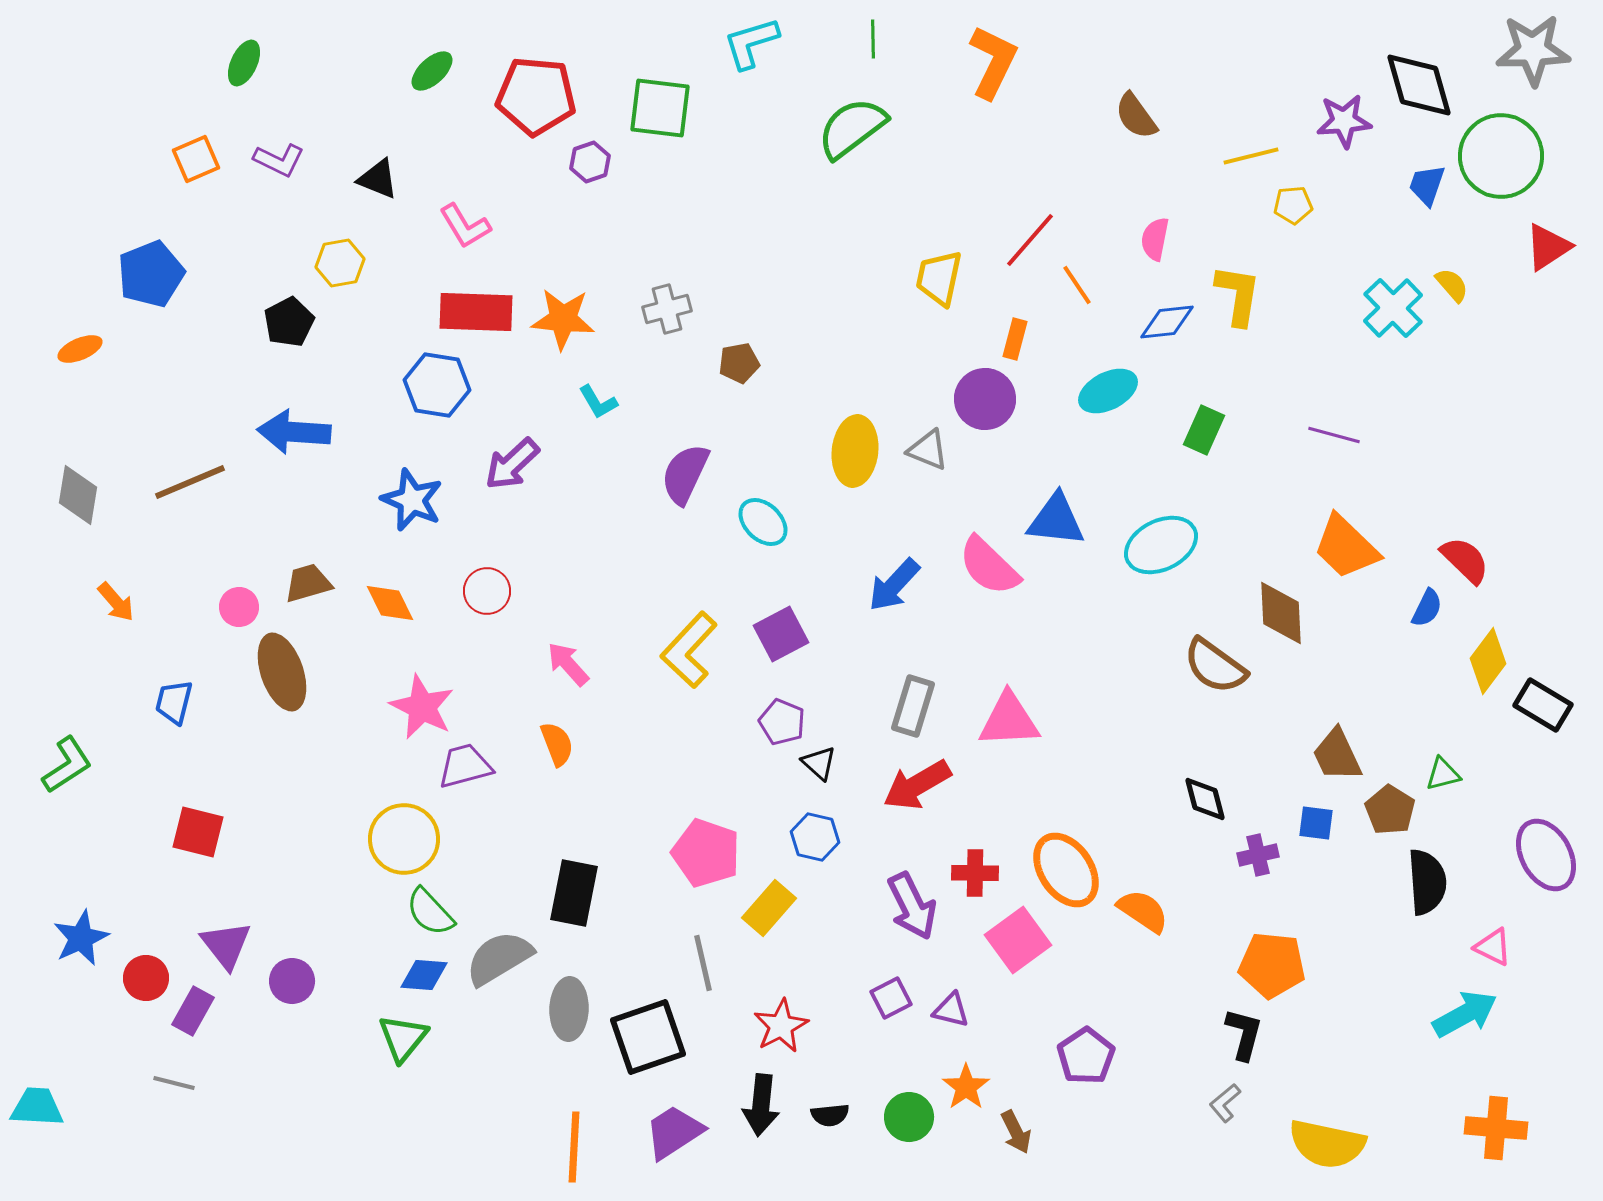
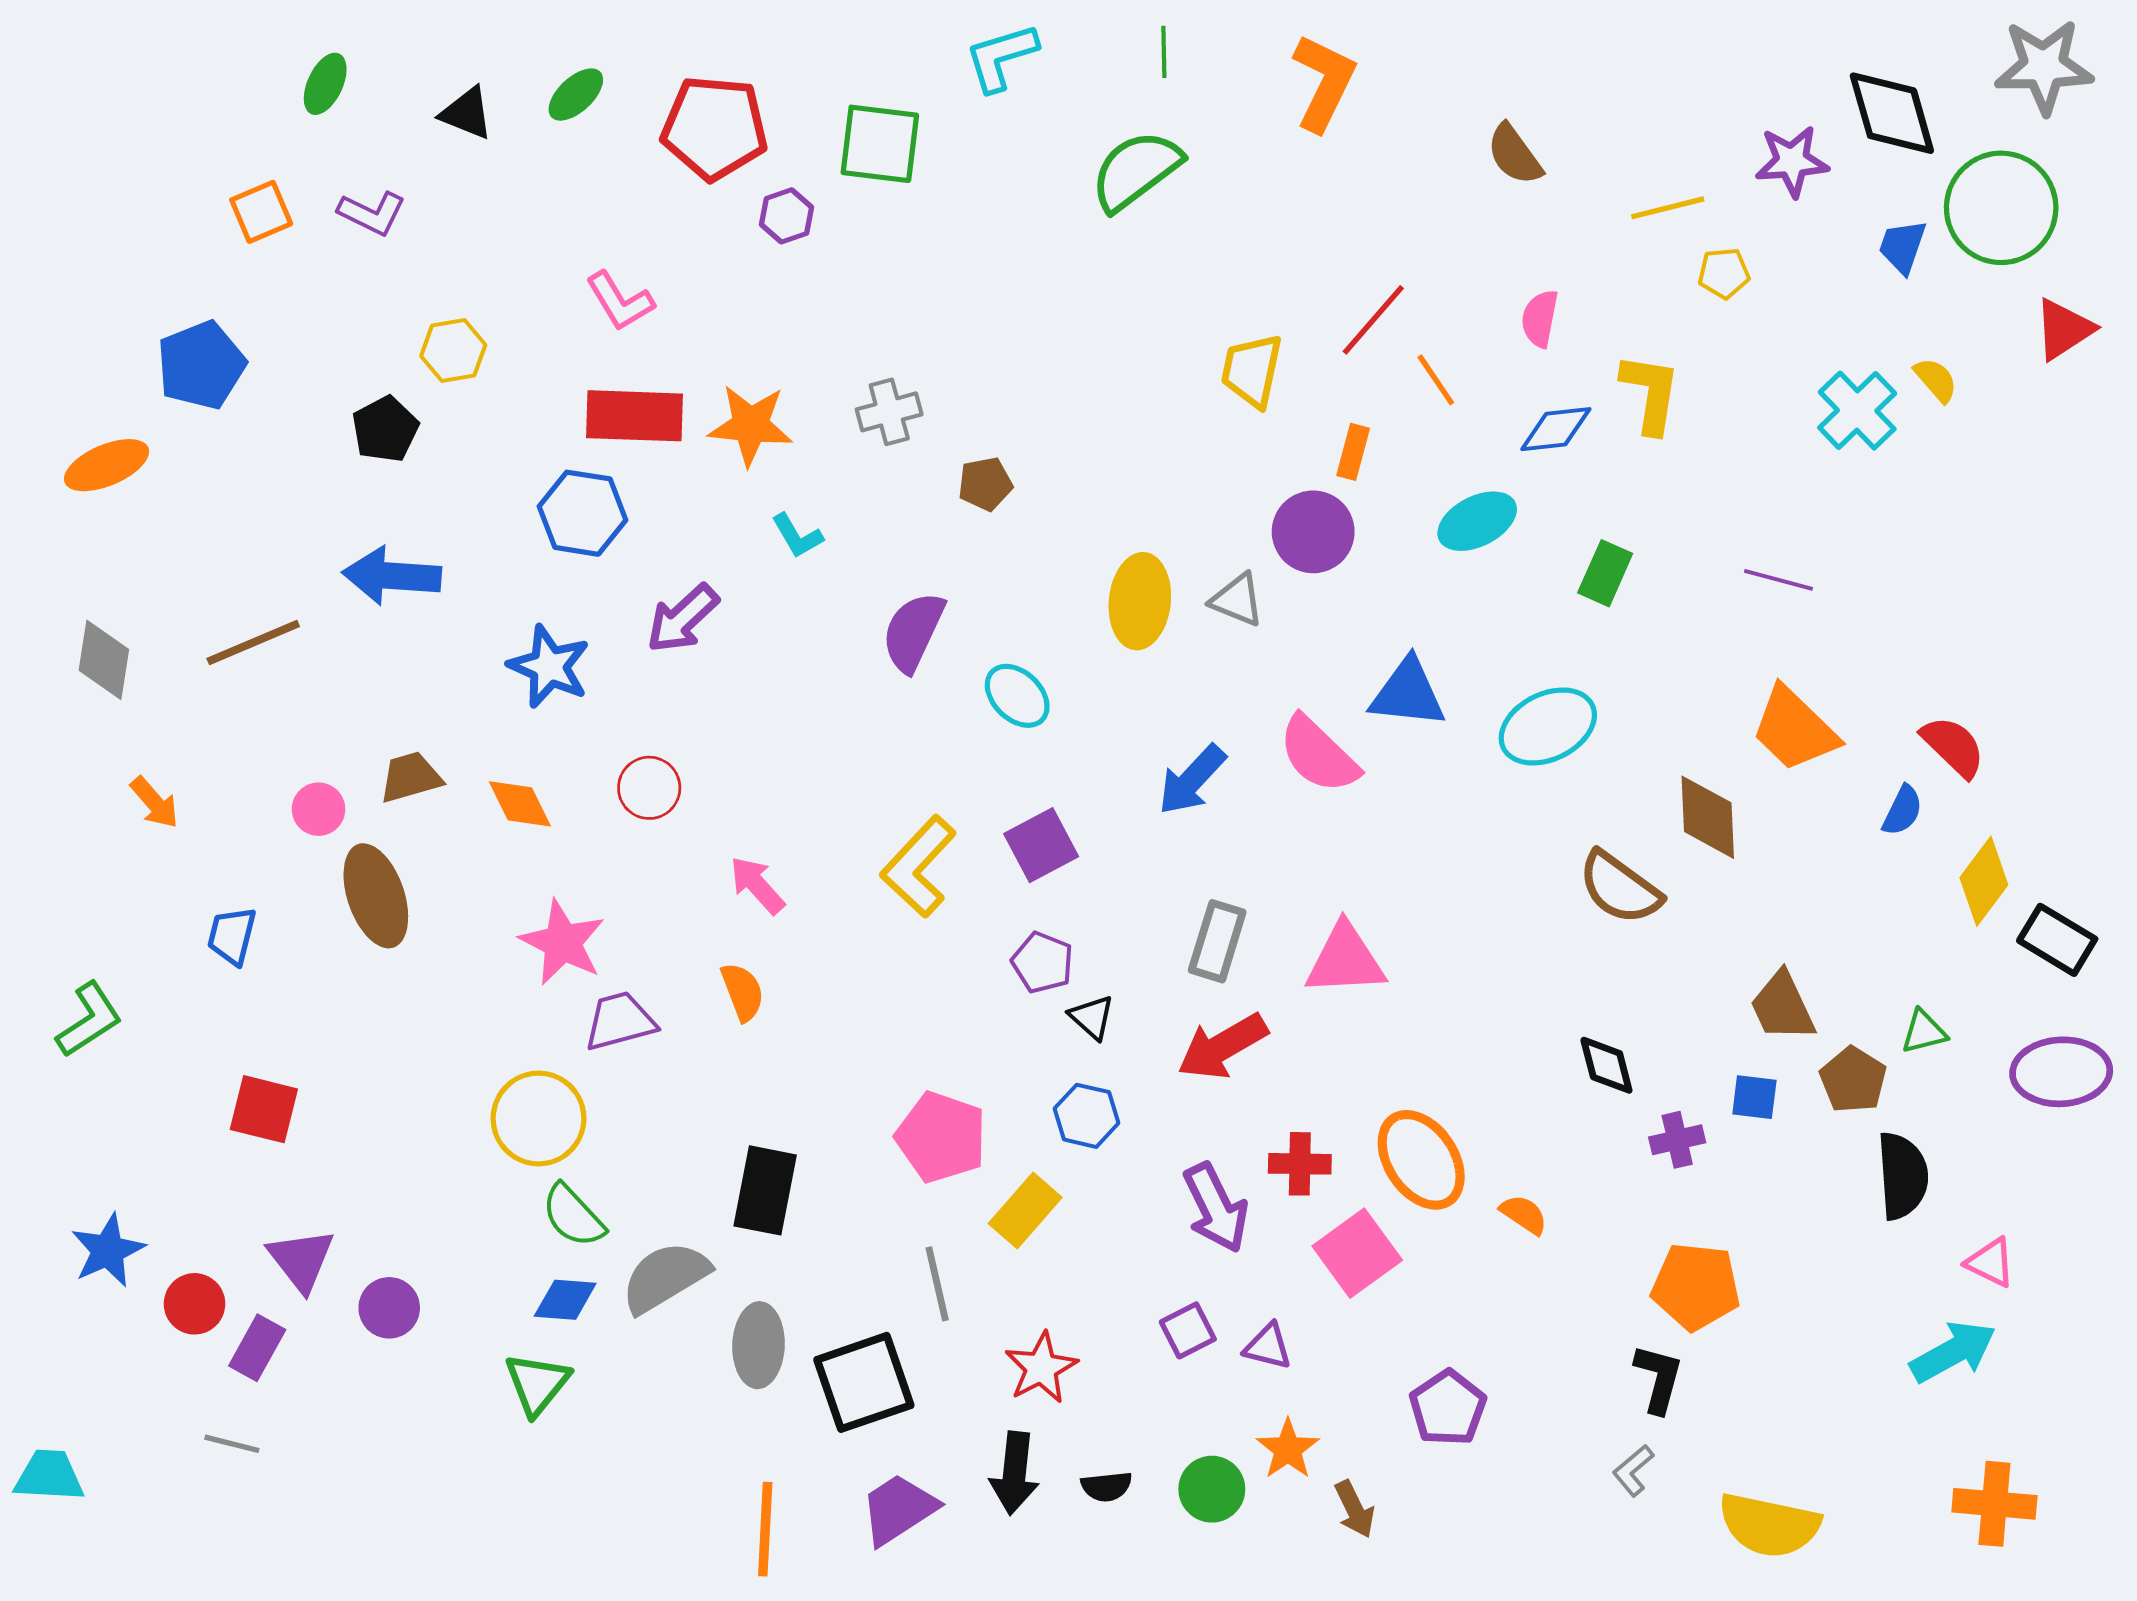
black triangle: (378, 179) -> (467, 113), moved
orange ellipse: (80, 349) -> (107, 465), size x1.4
purple ellipse: (1546, 855) -> (2061, 1072), moved, turned -64
orange semicircle: (1143, 911) -> (1524, 1214), size x0.7

